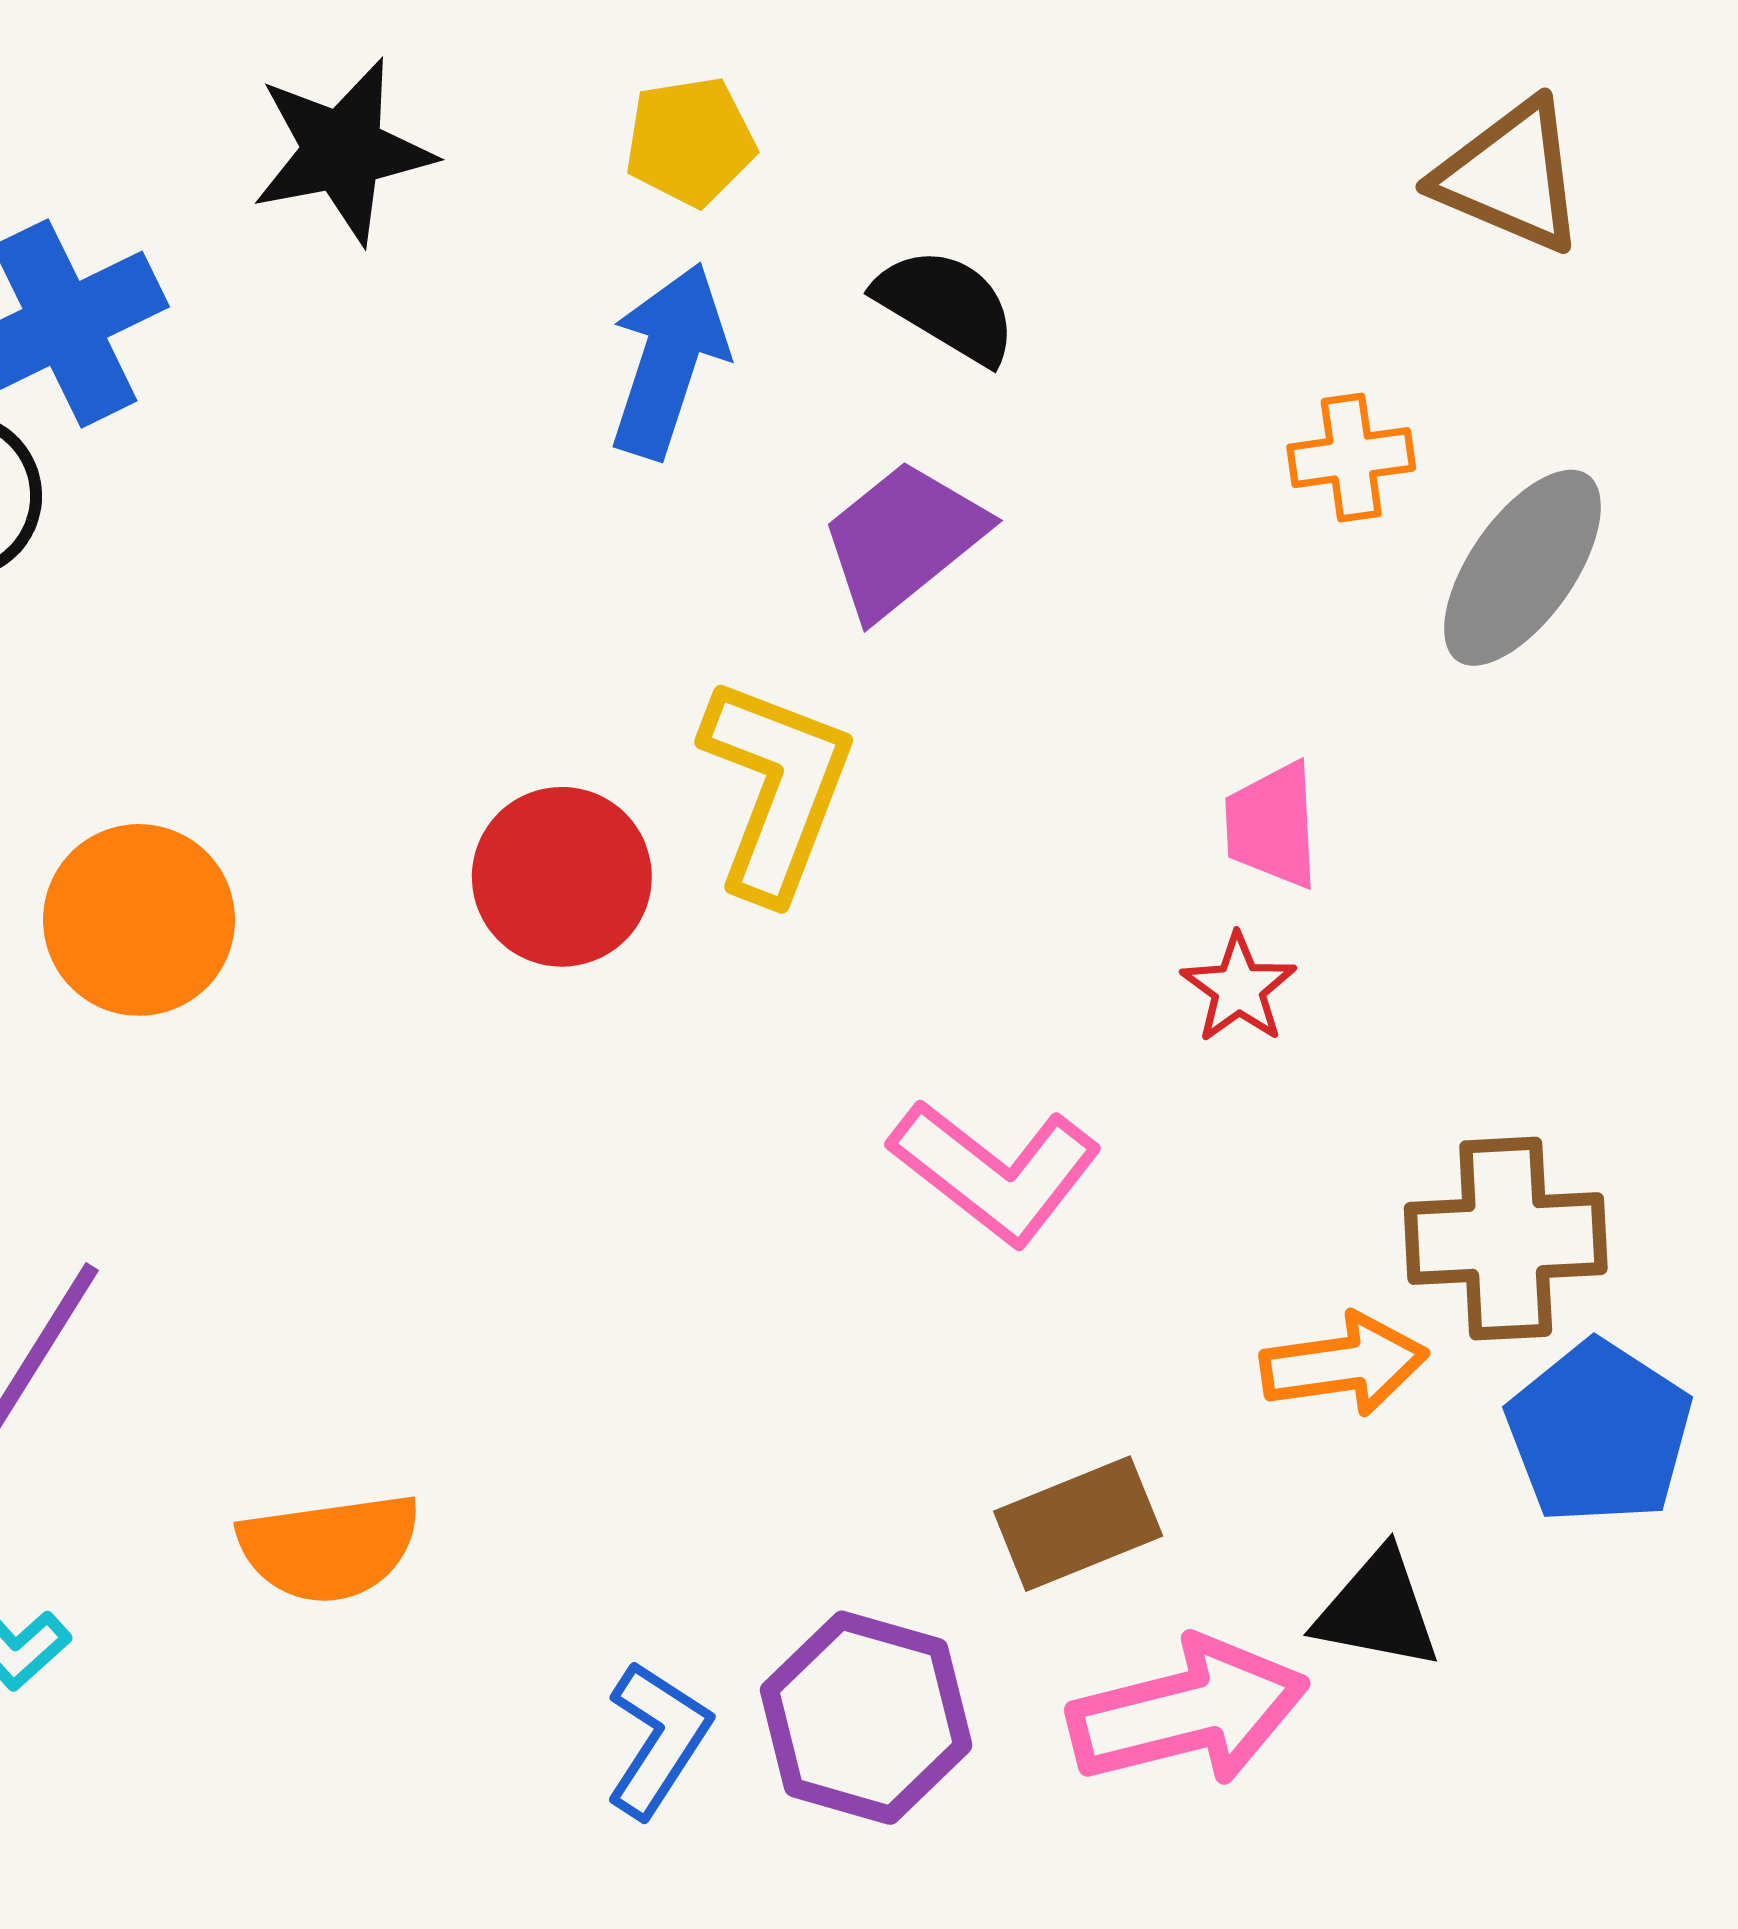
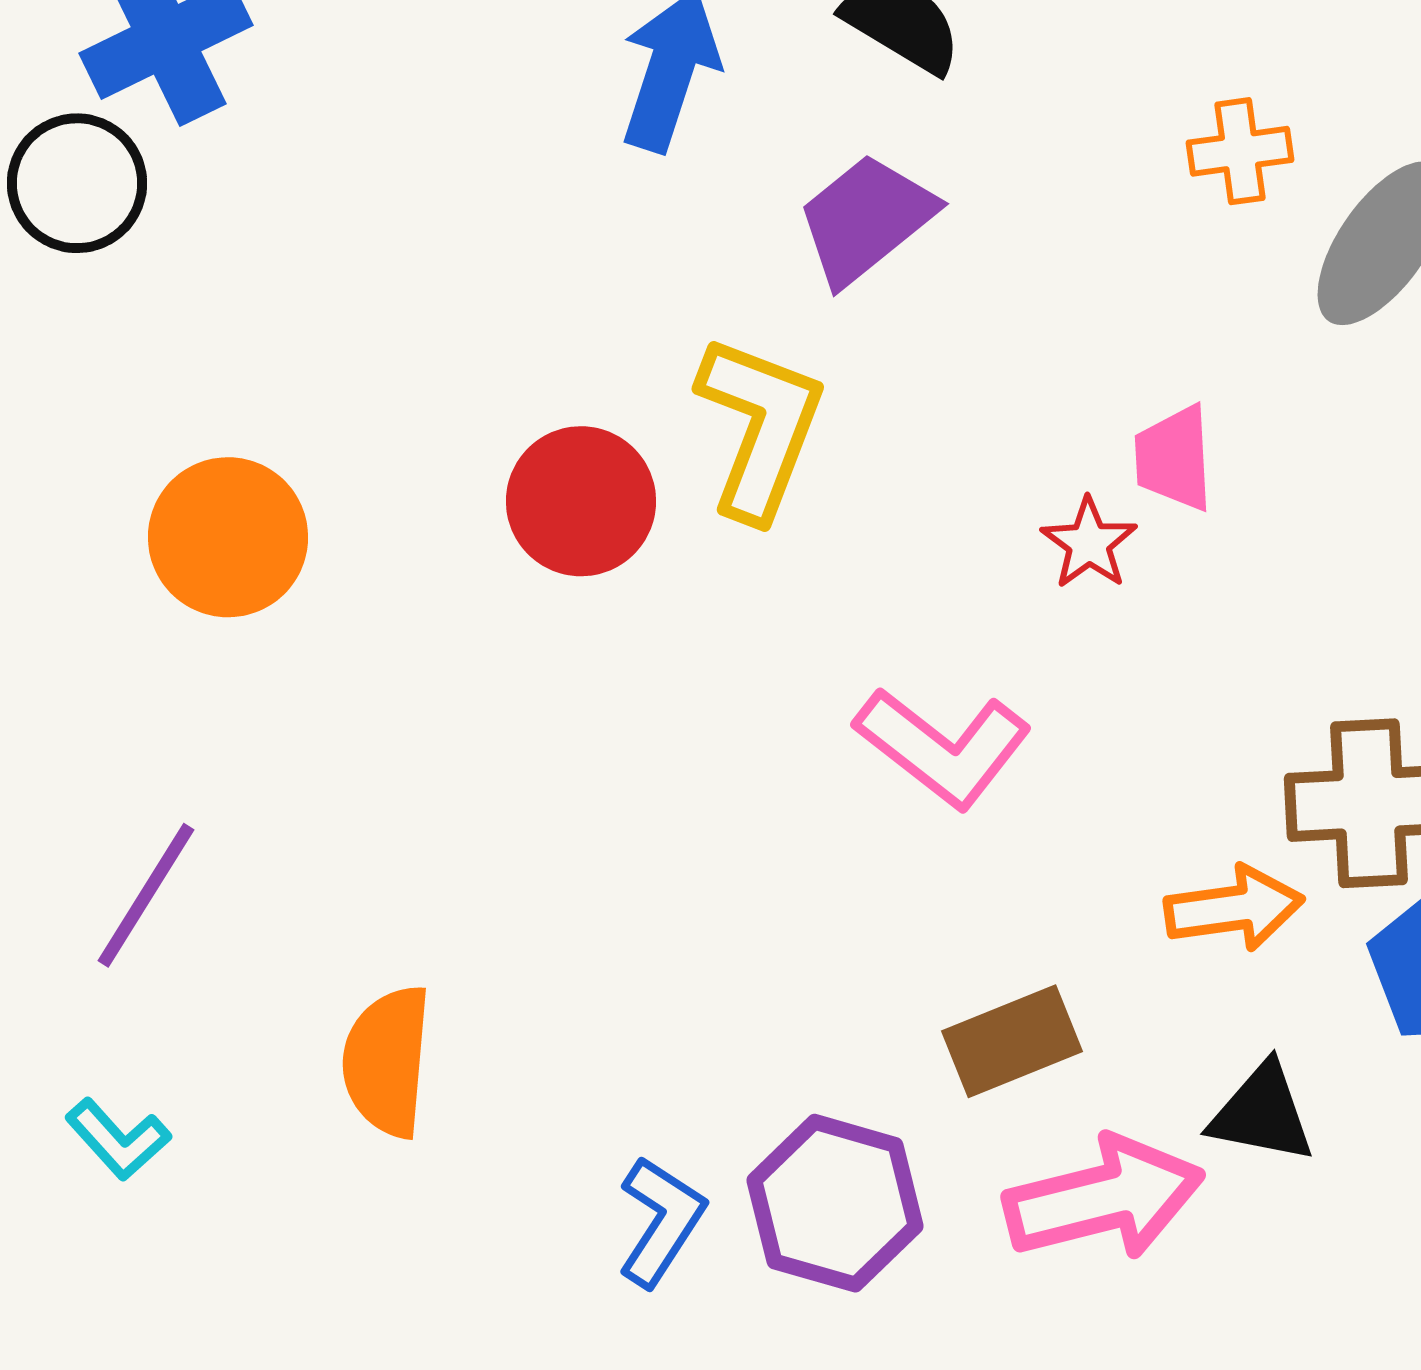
red star: (1239, 988) -> (1089, 543), moved
orange semicircle: (329, 1548) -> (387, 1061), turned 103

